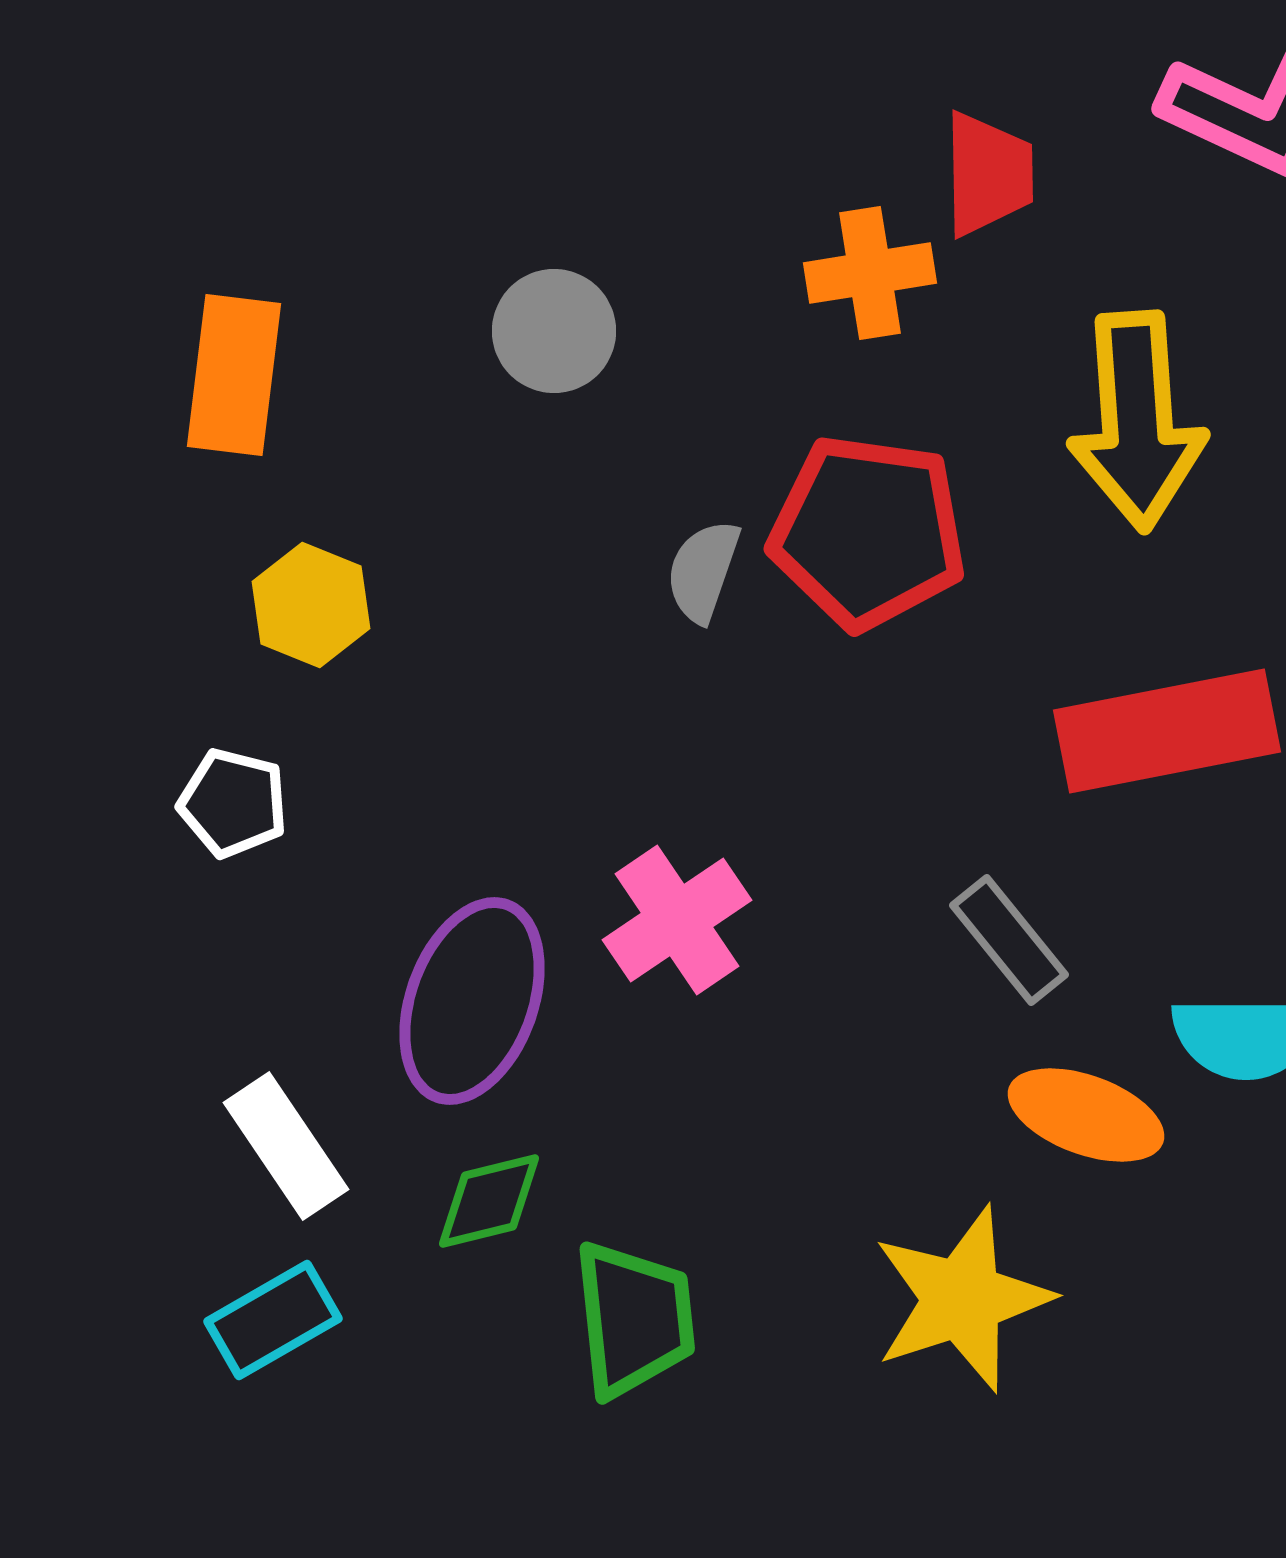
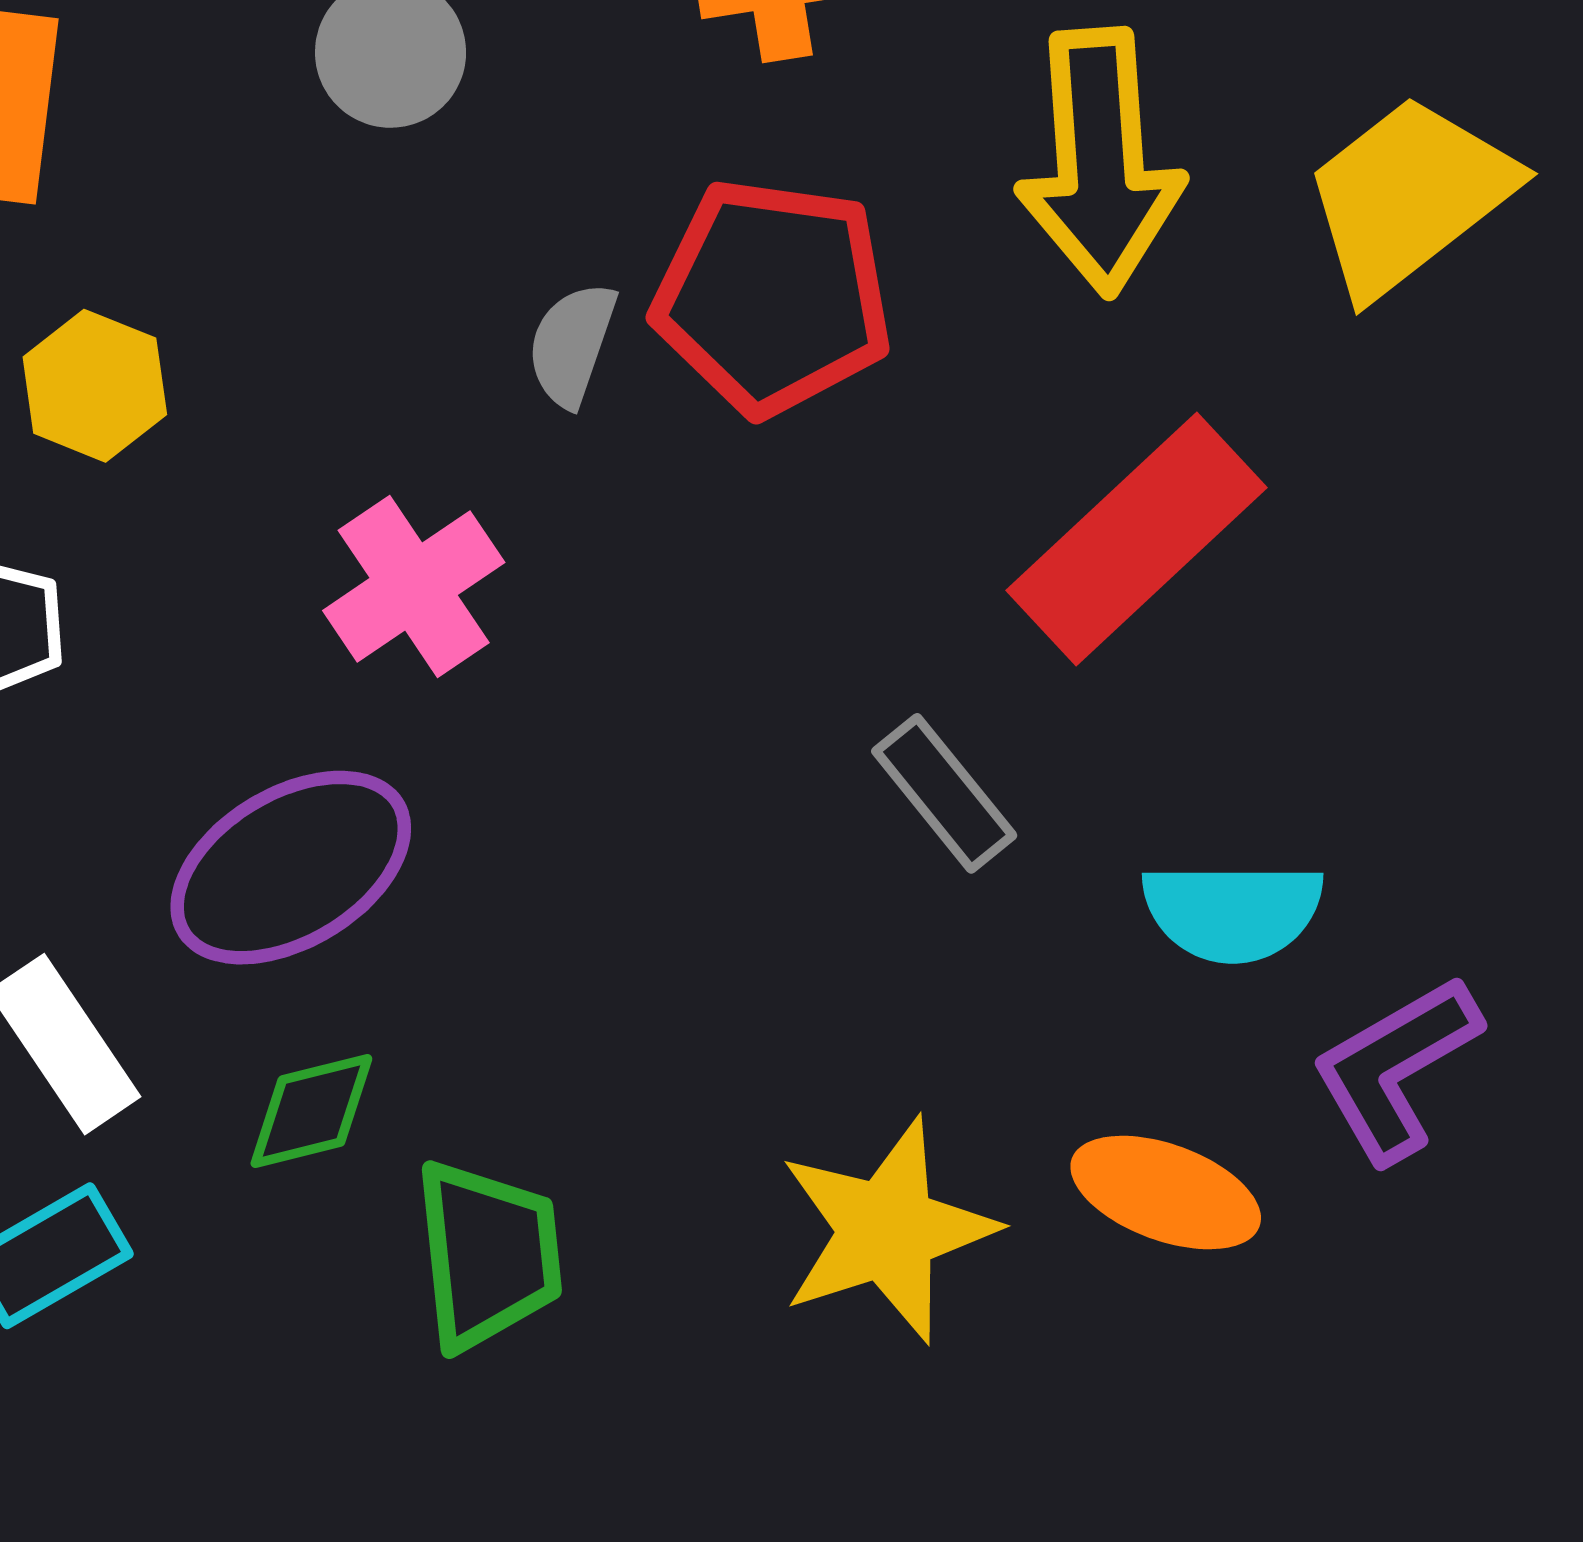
red rectangle: (1167, 731) -> (1136, 539), turned -32
pink cross: (677, 920) -> (414, 586), moved
purple ellipse: (472, 1001) -> (291, 868), turned 39
orange ellipse: (1086, 1115) -> (1166, 1192), moved

